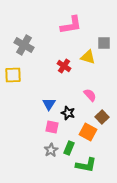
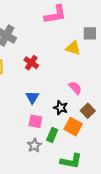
red cross: (64, 66) -> (31, 63), moved
black star: (68, 113) -> (61, 108), moved
green rectangle: (69, 148) -> (52, 135), moved

